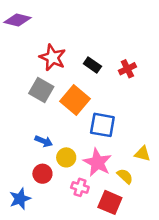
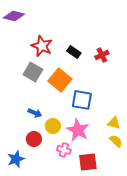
yellow semicircle: (125, 176) -> (116, 141), moved
red square: (110, 202) -> (88, 162), turned -30

